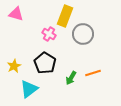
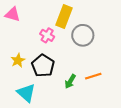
yellow star: (14, 66) -> (18, 60), moved
cyan triangle: (29, 89) -> (26, 93), turned -42

